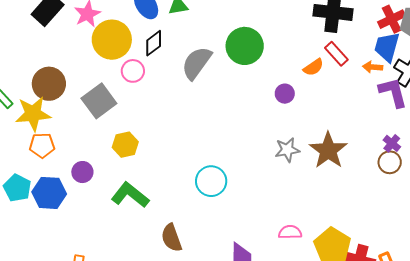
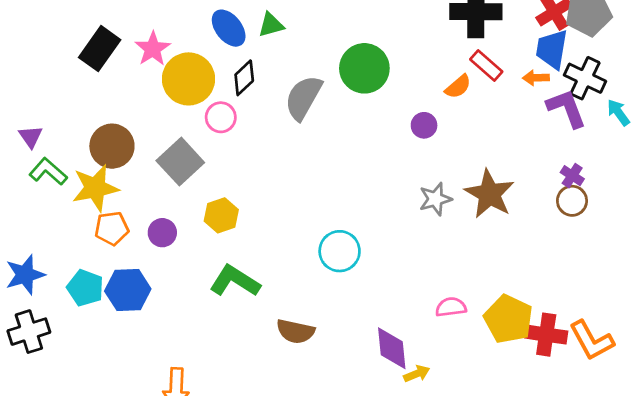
purple circle: (82, 172) -> (162, 233), moved
brown semicircle: (171, 238) -> (295, 331), turned -52

